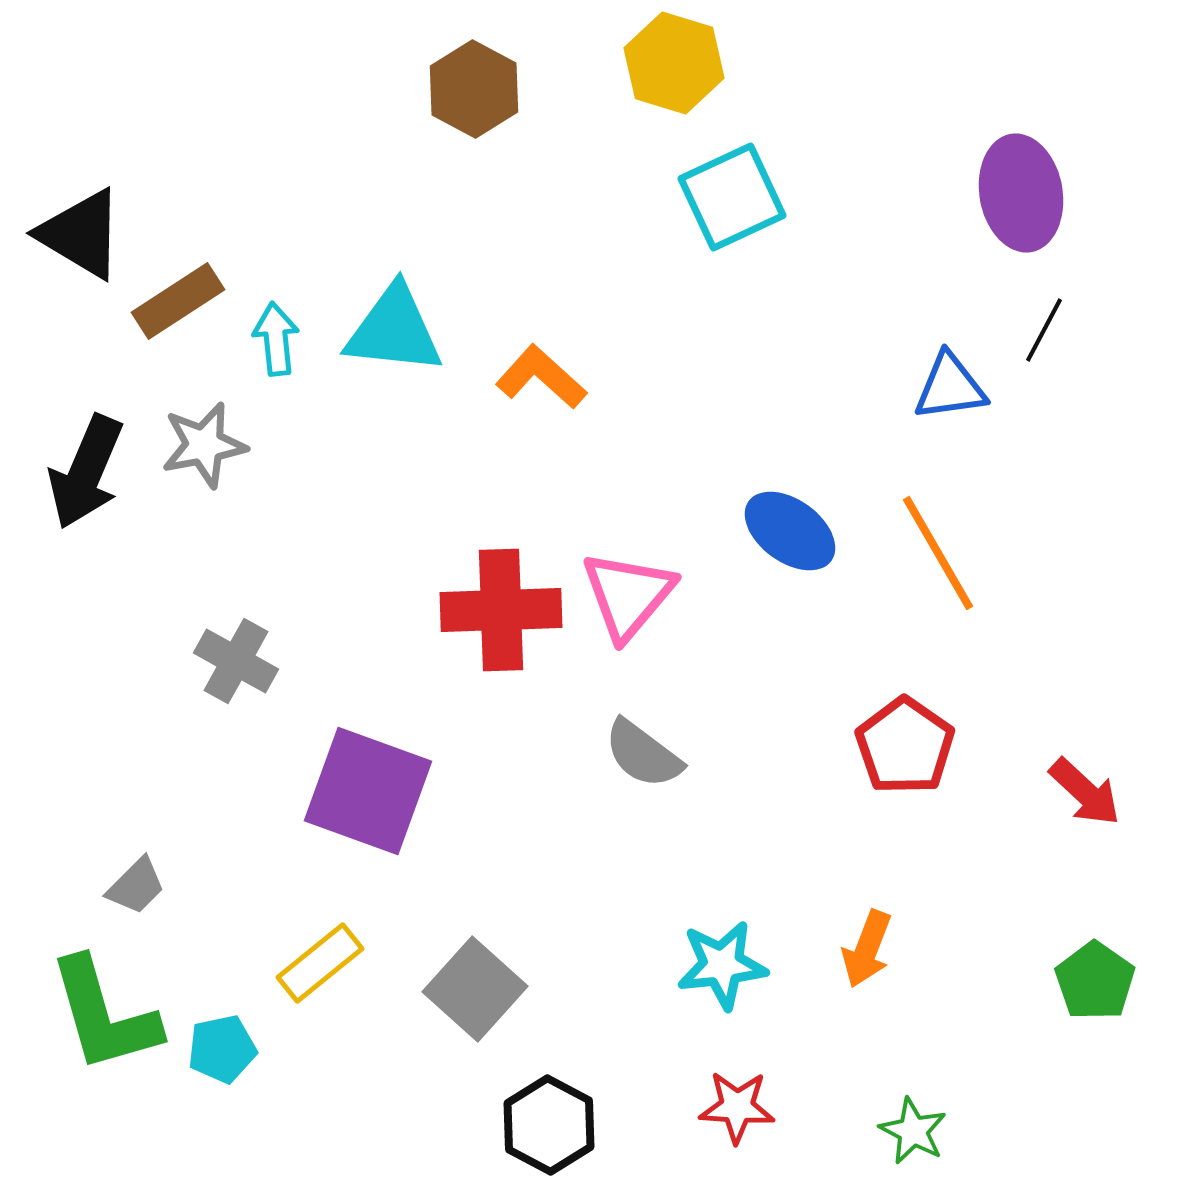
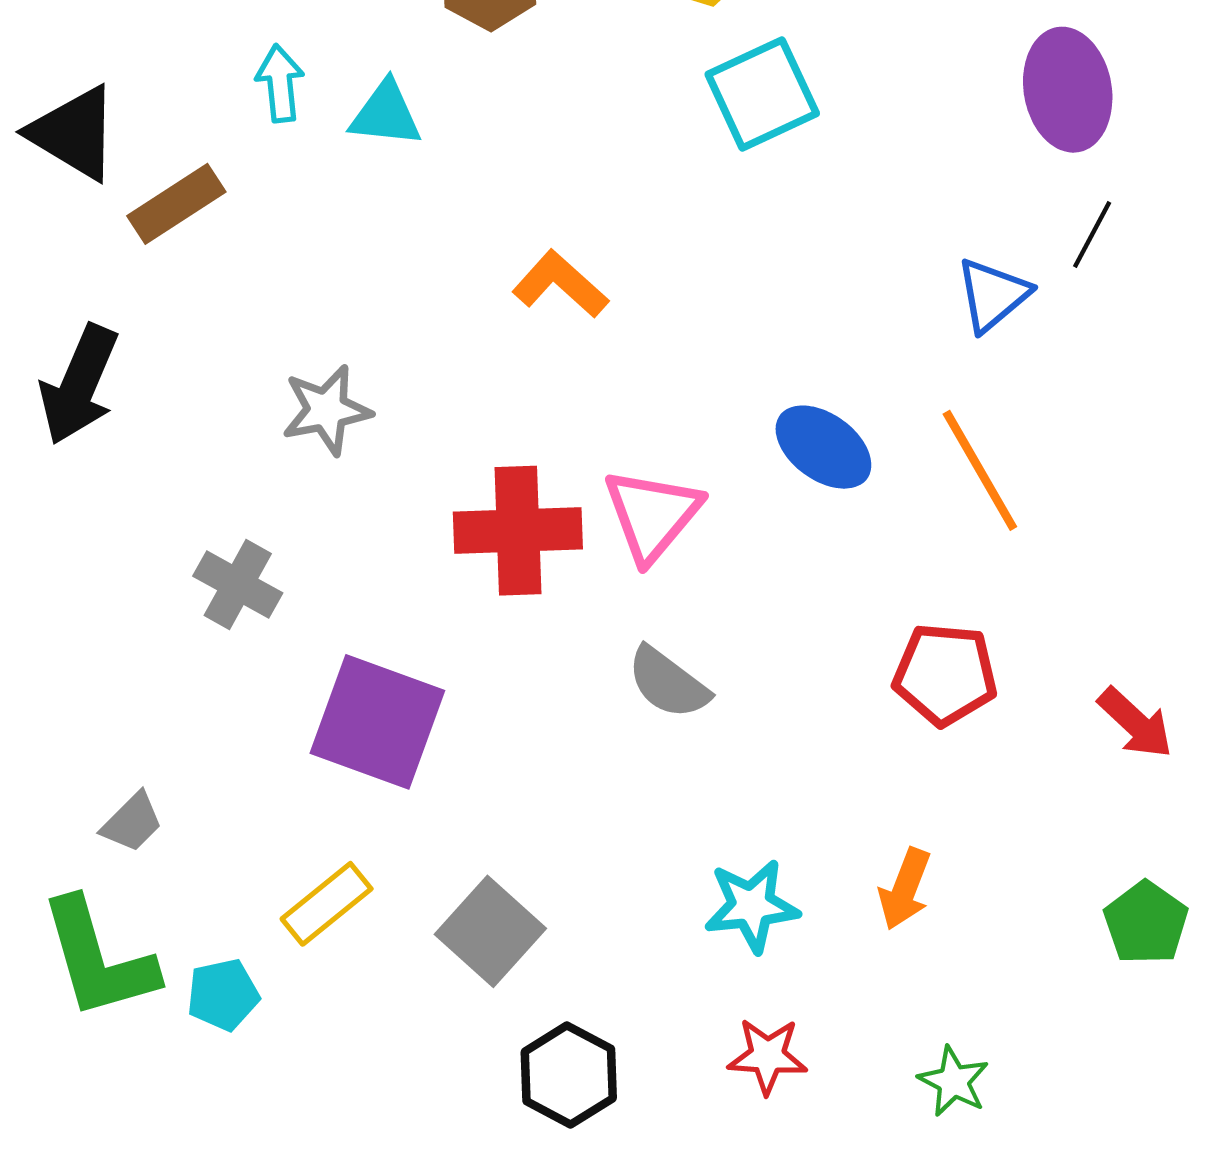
cyan triangle: (394, 330) -> (386, 114), moved, size x0.7
cyan arrow: (276, 339) -> (280, 83), moved
blue triangle: (950, 387) -> (993, 295), turned -32
gray star: (204, 445) -> (327, 410), moved
red pentagon: (905, 746) -> (945, 674), turned -30

